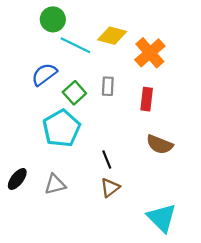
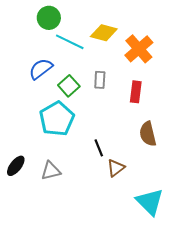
brown semicircle: (160, 144) -> (148, 134), turned 55
brown triangle: (110, 188) -> (116, 168), moved

